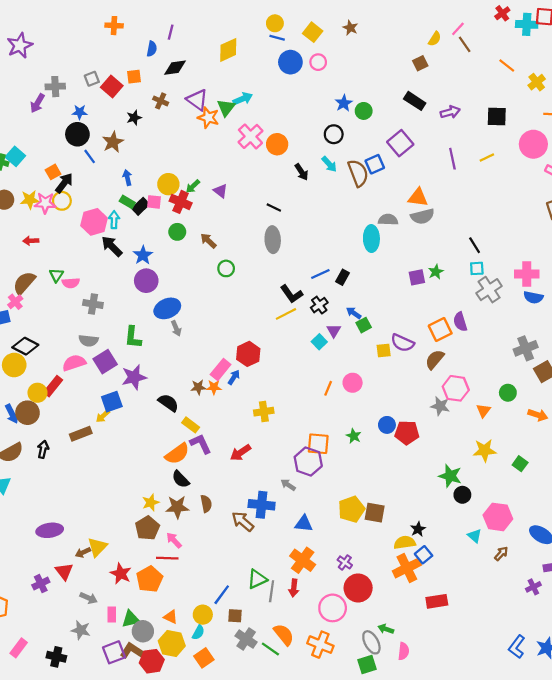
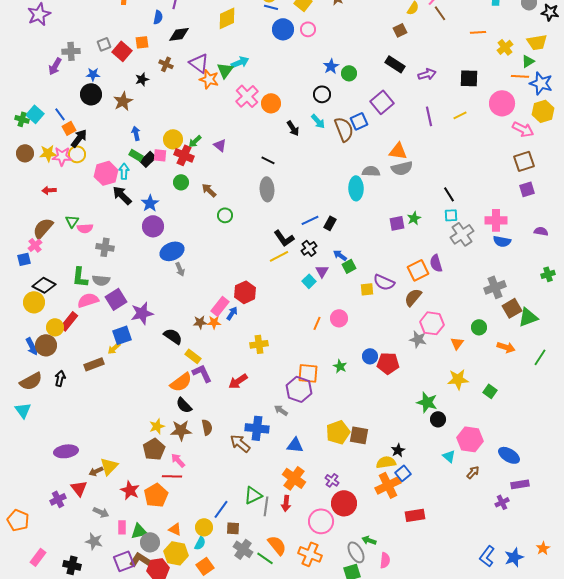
orange line: (507, 65) -> (478, 32), turned -42
blue line: (90, 156) -> (60, 114), moved
green L-shape: (133, 337) -> (80, 277), moved

